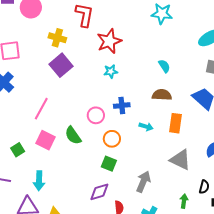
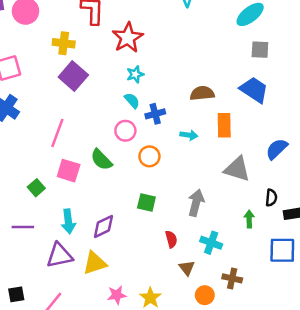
cyan semicircle: (164, 66) -> (132, 101), moved
green square: (109, 164) -> (146, 202), moved
purple diamond: (99, 192) -> (103, 226), moved

